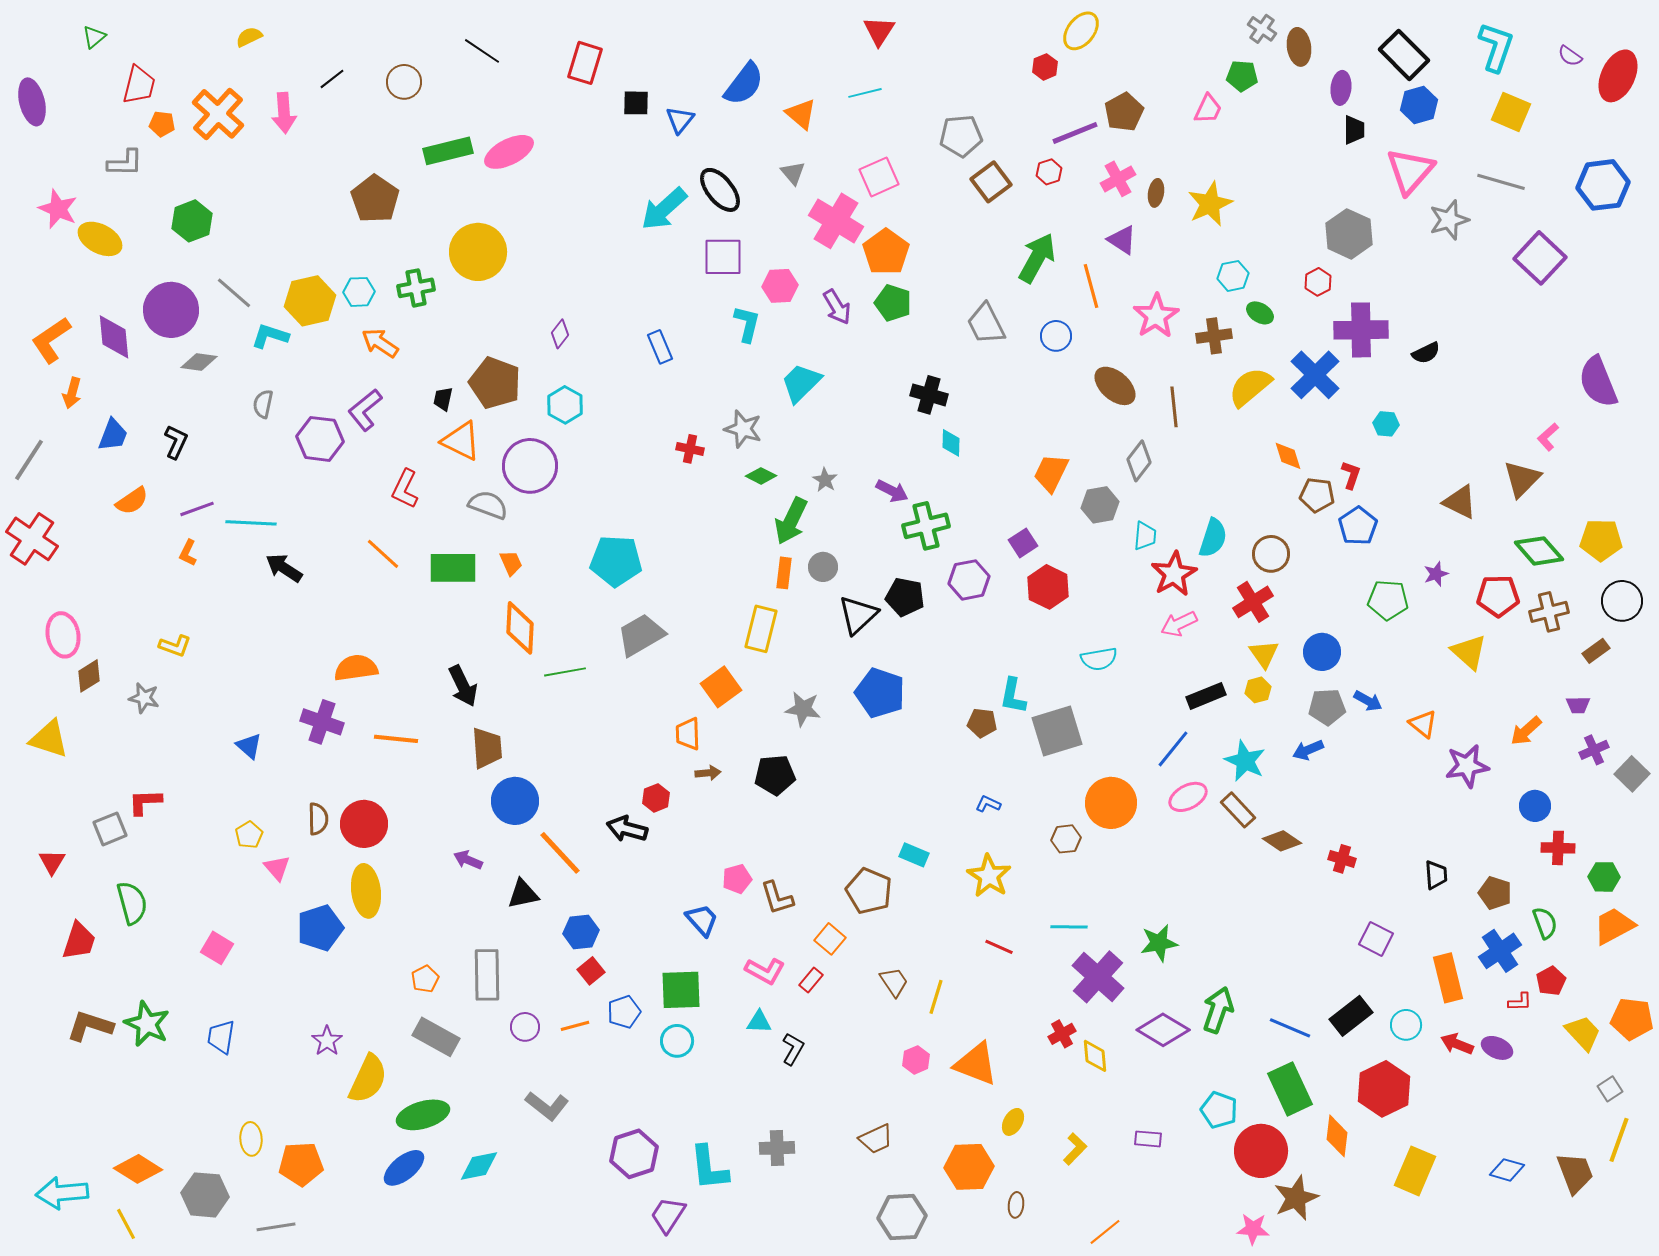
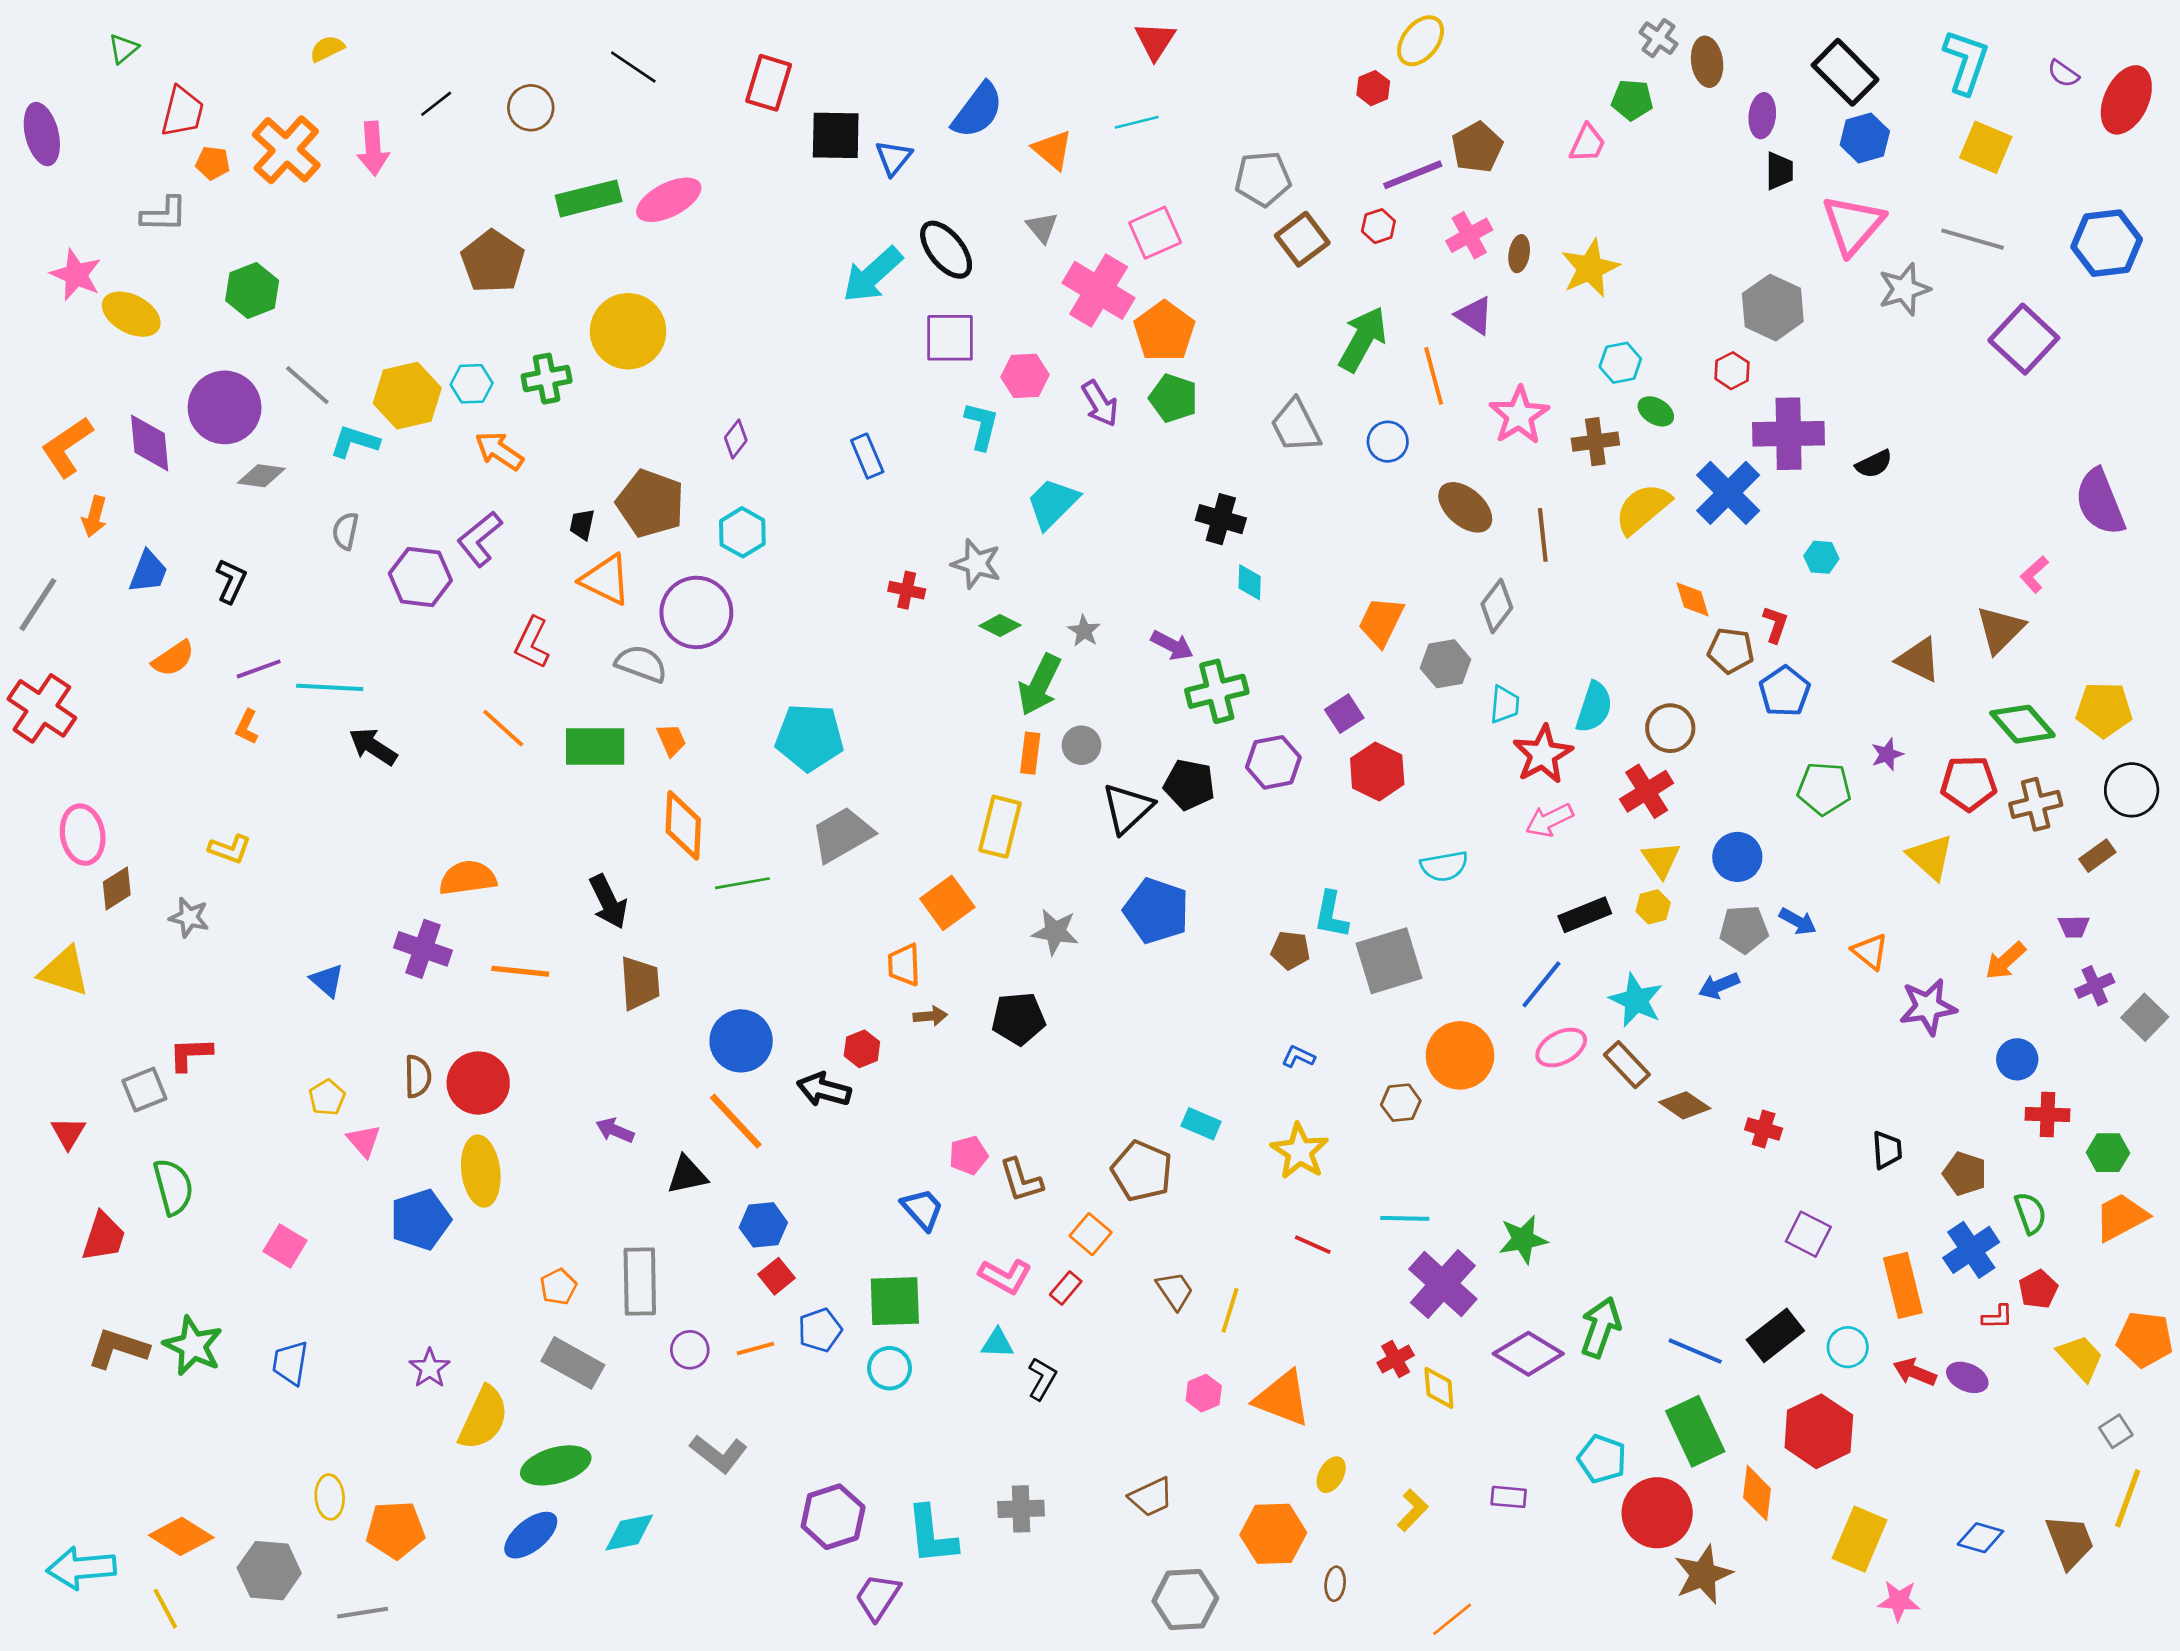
black square: (636, 103) -> (836, 135), size x1.5
blue circle: (515, 801) -> (741, 1041), moved
pink star: (1253, 1229) -> (1899, 1601), moved

